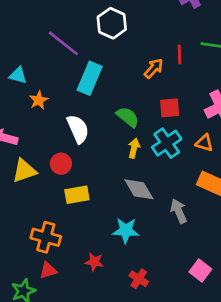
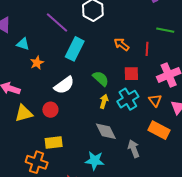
red line: (179, 55) -> (147, 49), moved
orange arrow: (154, 68) -> (121, 44), turned -98
white semicircle: (78, 129) -> (64, 85), turned 75
orange triangle: (204, 143) -> (155, 100), turned 32
yellow rectangle: (77, 195) -> (54, 142), moved

